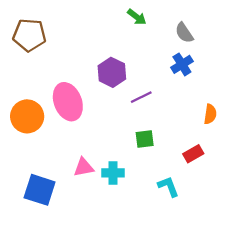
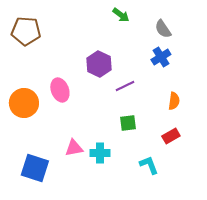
pink ellipse: (68, 102) -> (60, 90), size x0.7
orange semicircle: (210, 114) -> (174, 101), moved

